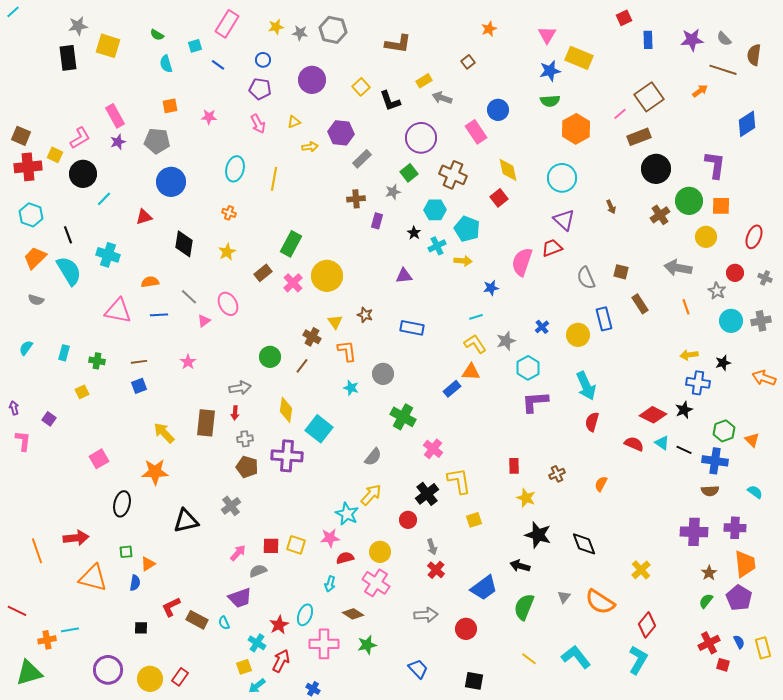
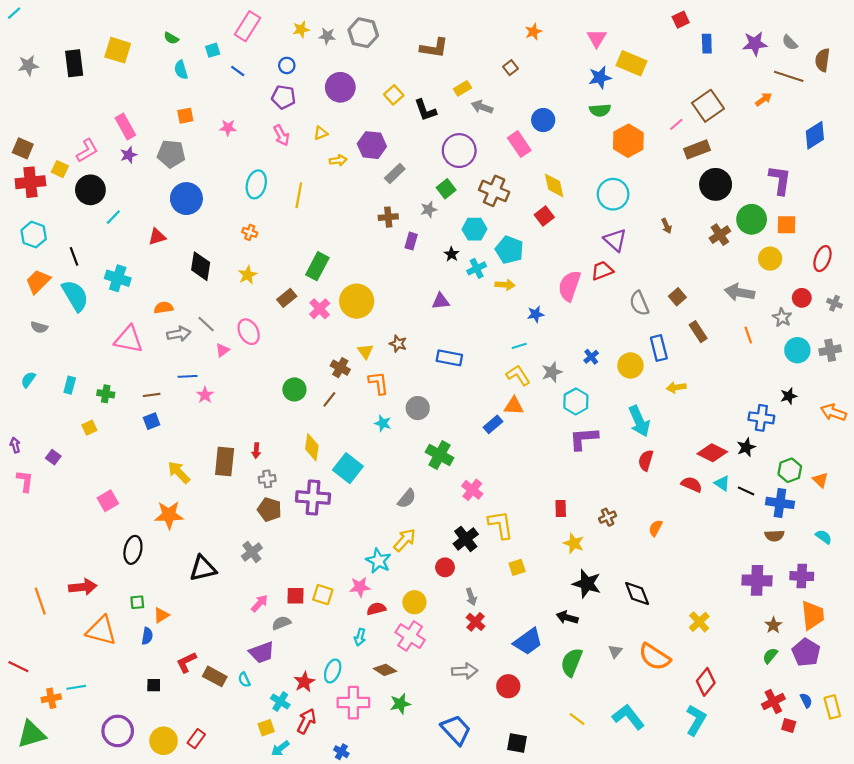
gray star: (78, 26) -> (28, 65), moved
brown square: (621, 272) -> (677, 297), turned 35
blue line: (159, 315) -> (188, 376), moved
yellow arrow: (689, 355) -> (676, 387), moved
gray arrow: (240, 388) -> (179, 334), moved
blue trapezoid: (418, 669) -> (456, 730), size x1.4

